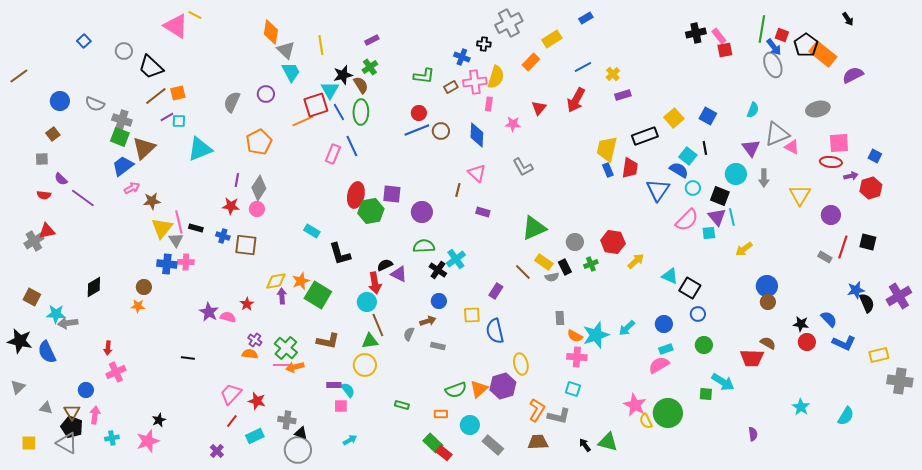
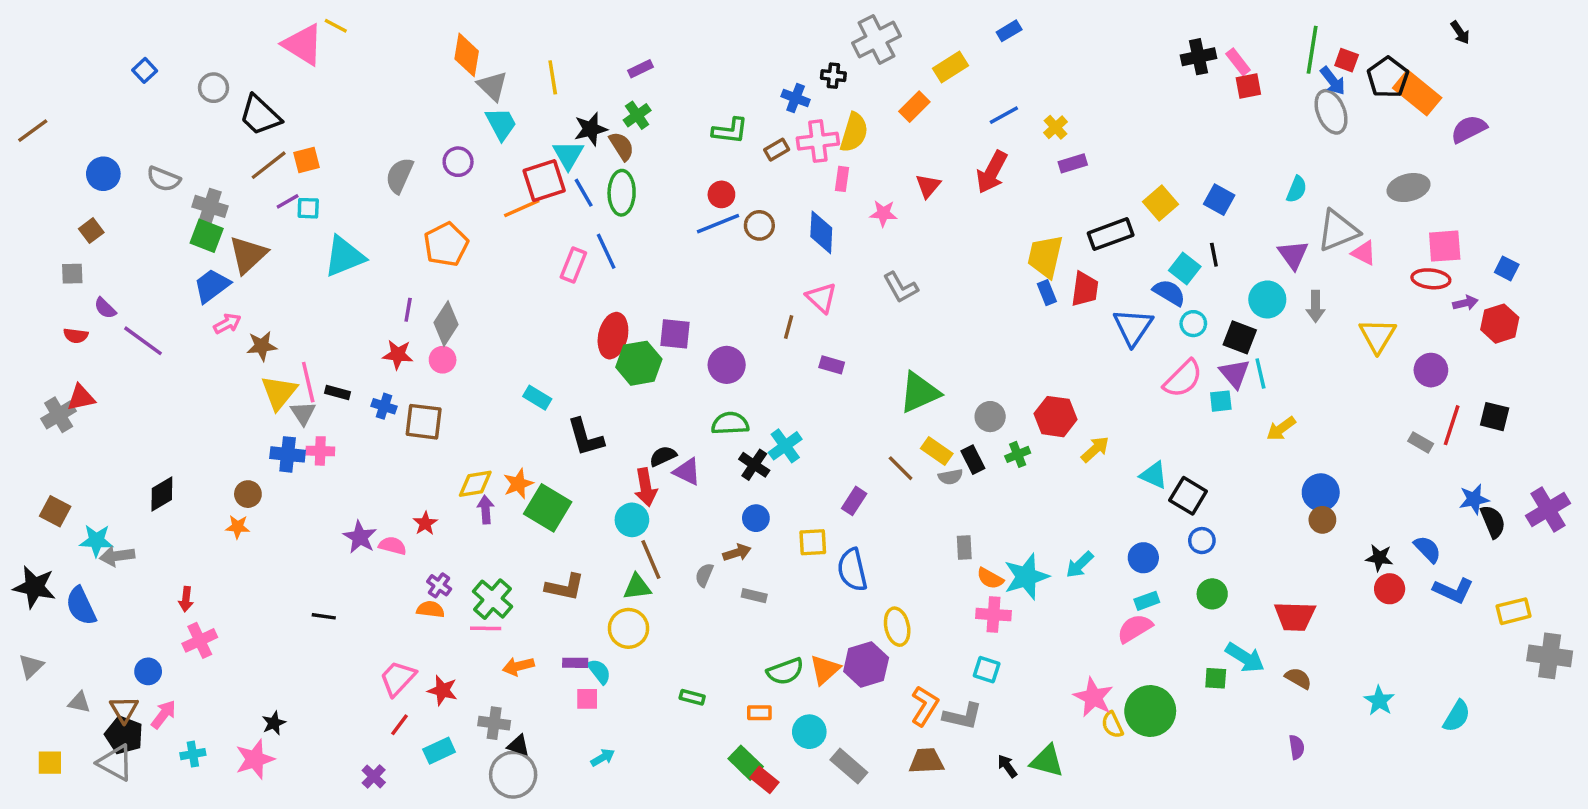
brown semicircle: (768, 343) -> (1298, 678), moved
orange arrow: (295, 367) -> (518, 666), moved
pink arrow: (95, 415) -> (164, 714), turned 30

